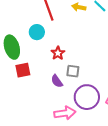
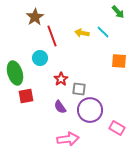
gray square: (73, 71) -> (79, 89), moved
purple circle: (87, 97) -> (90, 110), moved

